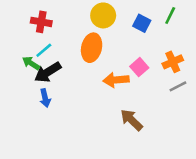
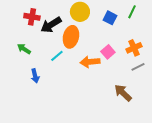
cyan line: (44, 50) -> (57, 56), moved
black arrow: (48, 72) -> (51, 25), moved
brown arrow: (131, 120) -> (123, 93), moved

